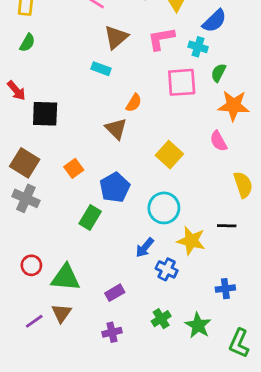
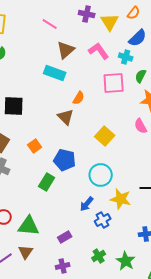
pink L-shape: (161, 39) -> (99, 51), turned 65
cyan rectangle: (101, 69) -> (55, 73), size x1.5
blue pentagon: (115, 187) -> (65, 160), turned -30
blue cross: (167, 269) -> (103, 220), turned 35

